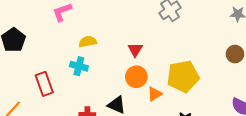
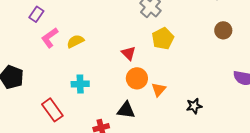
yellow semicircle: (88, 42) -> (75, 41), moved
yellow pentagon: (183, 76) -> (163, 39), moved, size x0.7

